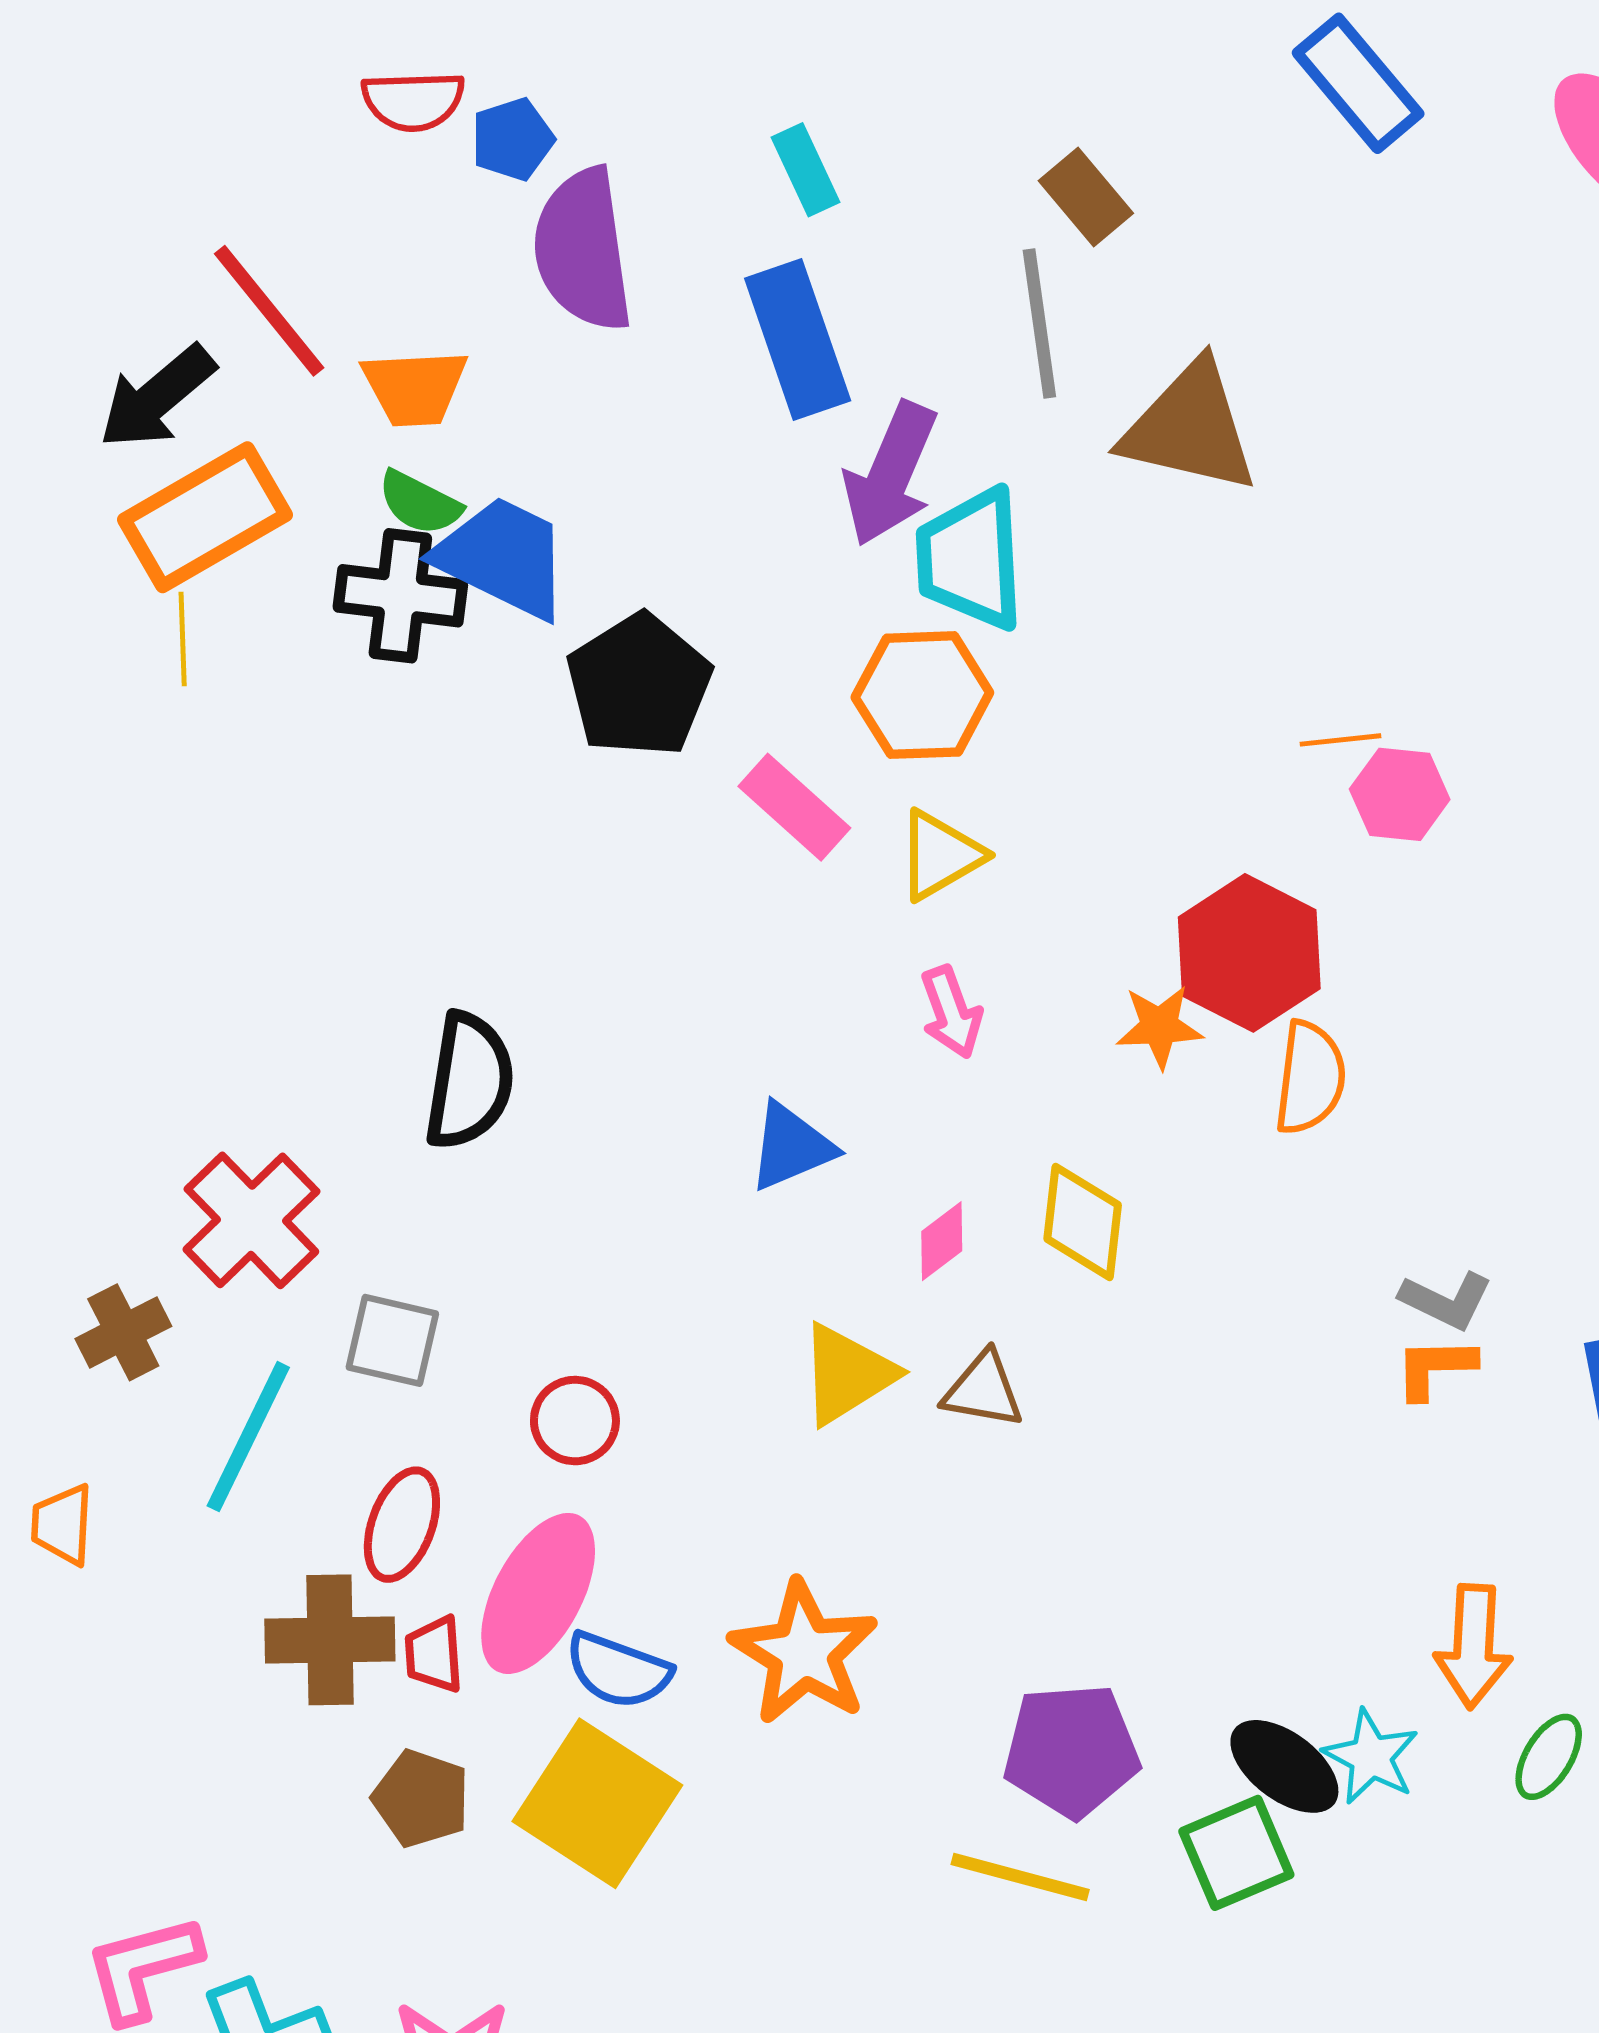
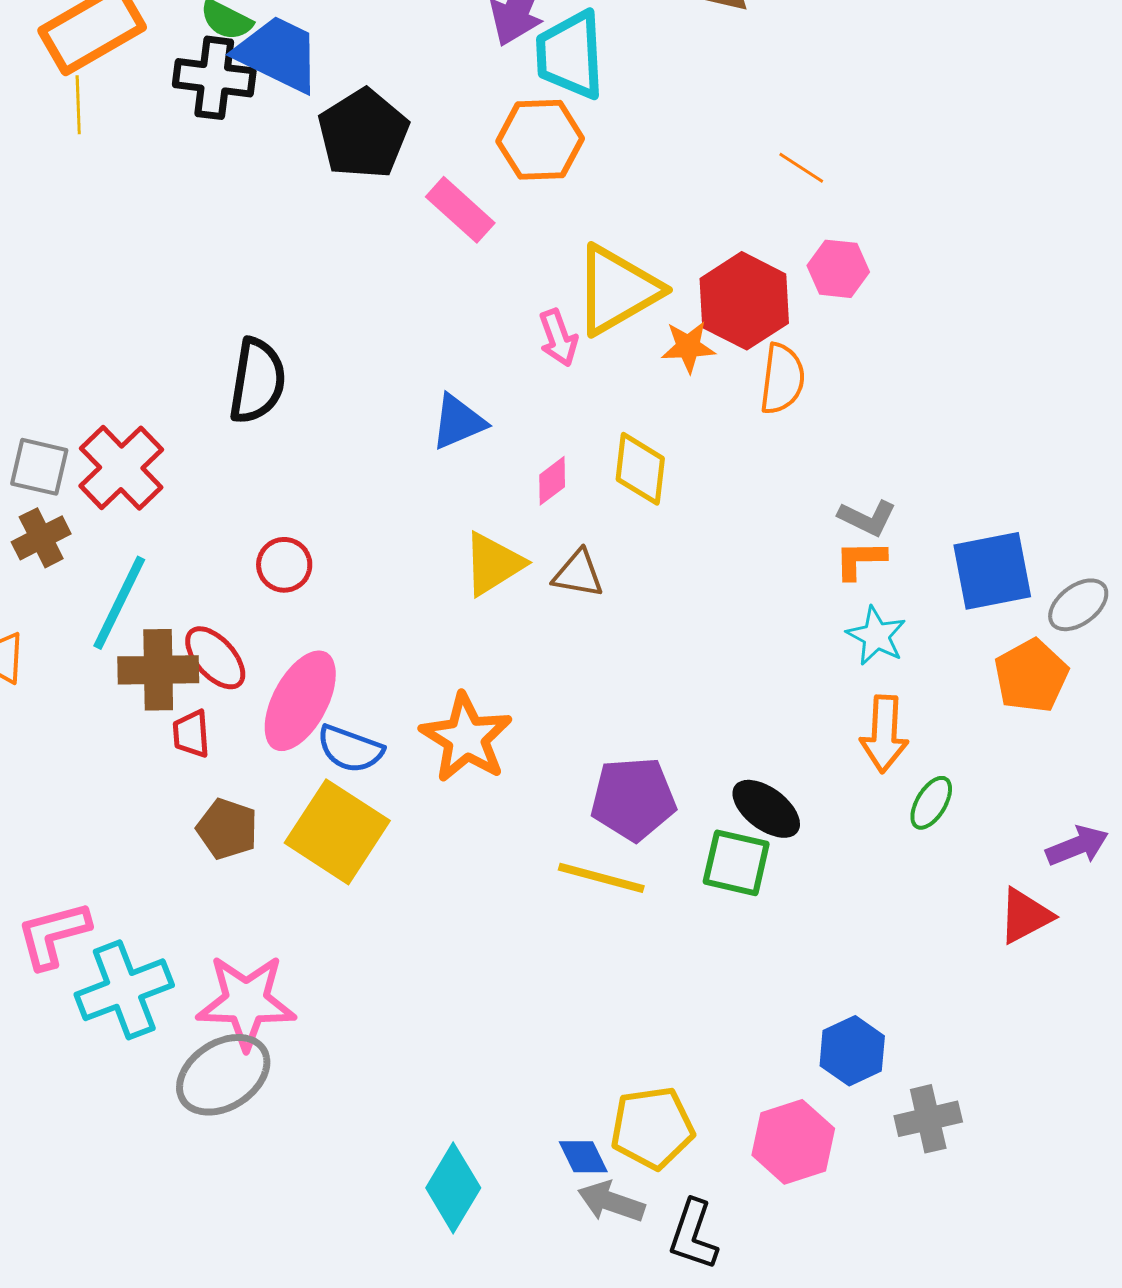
orange line: (1340, 740) -> (801, 168), turned 39
pink hexagon: (1400, 794) -> (838, 269), moved
yellow triangle: (940, 855) -> (617, 290), moved, size x1.6
gray square: (392, 1340) -> (39, 467), moved
red circle: (575, 1421) -> (284, 565), moved
red ellipse: (402, 1525) -> (215, 658), turned -62
brown cross: (330, 1640) -> (158, 670), moved
red trapezoid: (434, 1654) -> (191, 734), moved
cyan star: (1371, 1757) -> (876, 636), moved
green square: (1236, 1853) -> (736, 863), turned 36

